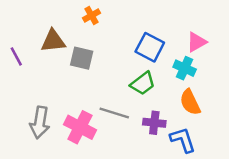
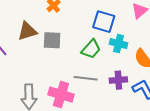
cyan cross: (185, 68) -> (119, 44), moved
green trapezoid: (143, 83) -> (91, 49), moved

